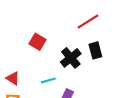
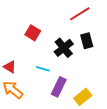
cyan line: (48, 80) -> (43, 69), turned 32

